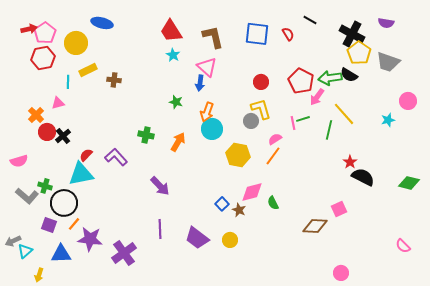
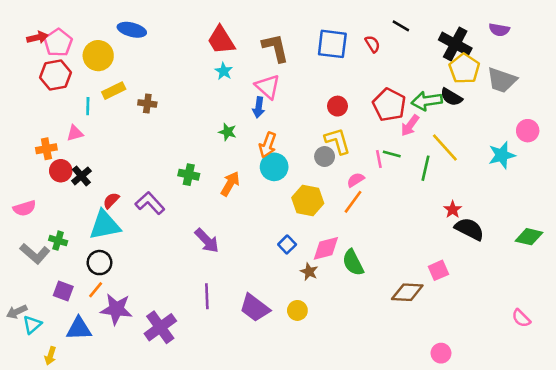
orange cross: (36, 115) -> (46, 149), turned 35
green line: (303, 119) -> (392, 154), turned 32
cyan star: (388, 120) -> (502, 155), size x1.5
black circle: (64, 203) -> (99, 263), moved, size x0.7
green semicircle: (273, 203) -> (353, 263), size x1.5
blue square: (222, 204) -> (287, 244), moved

